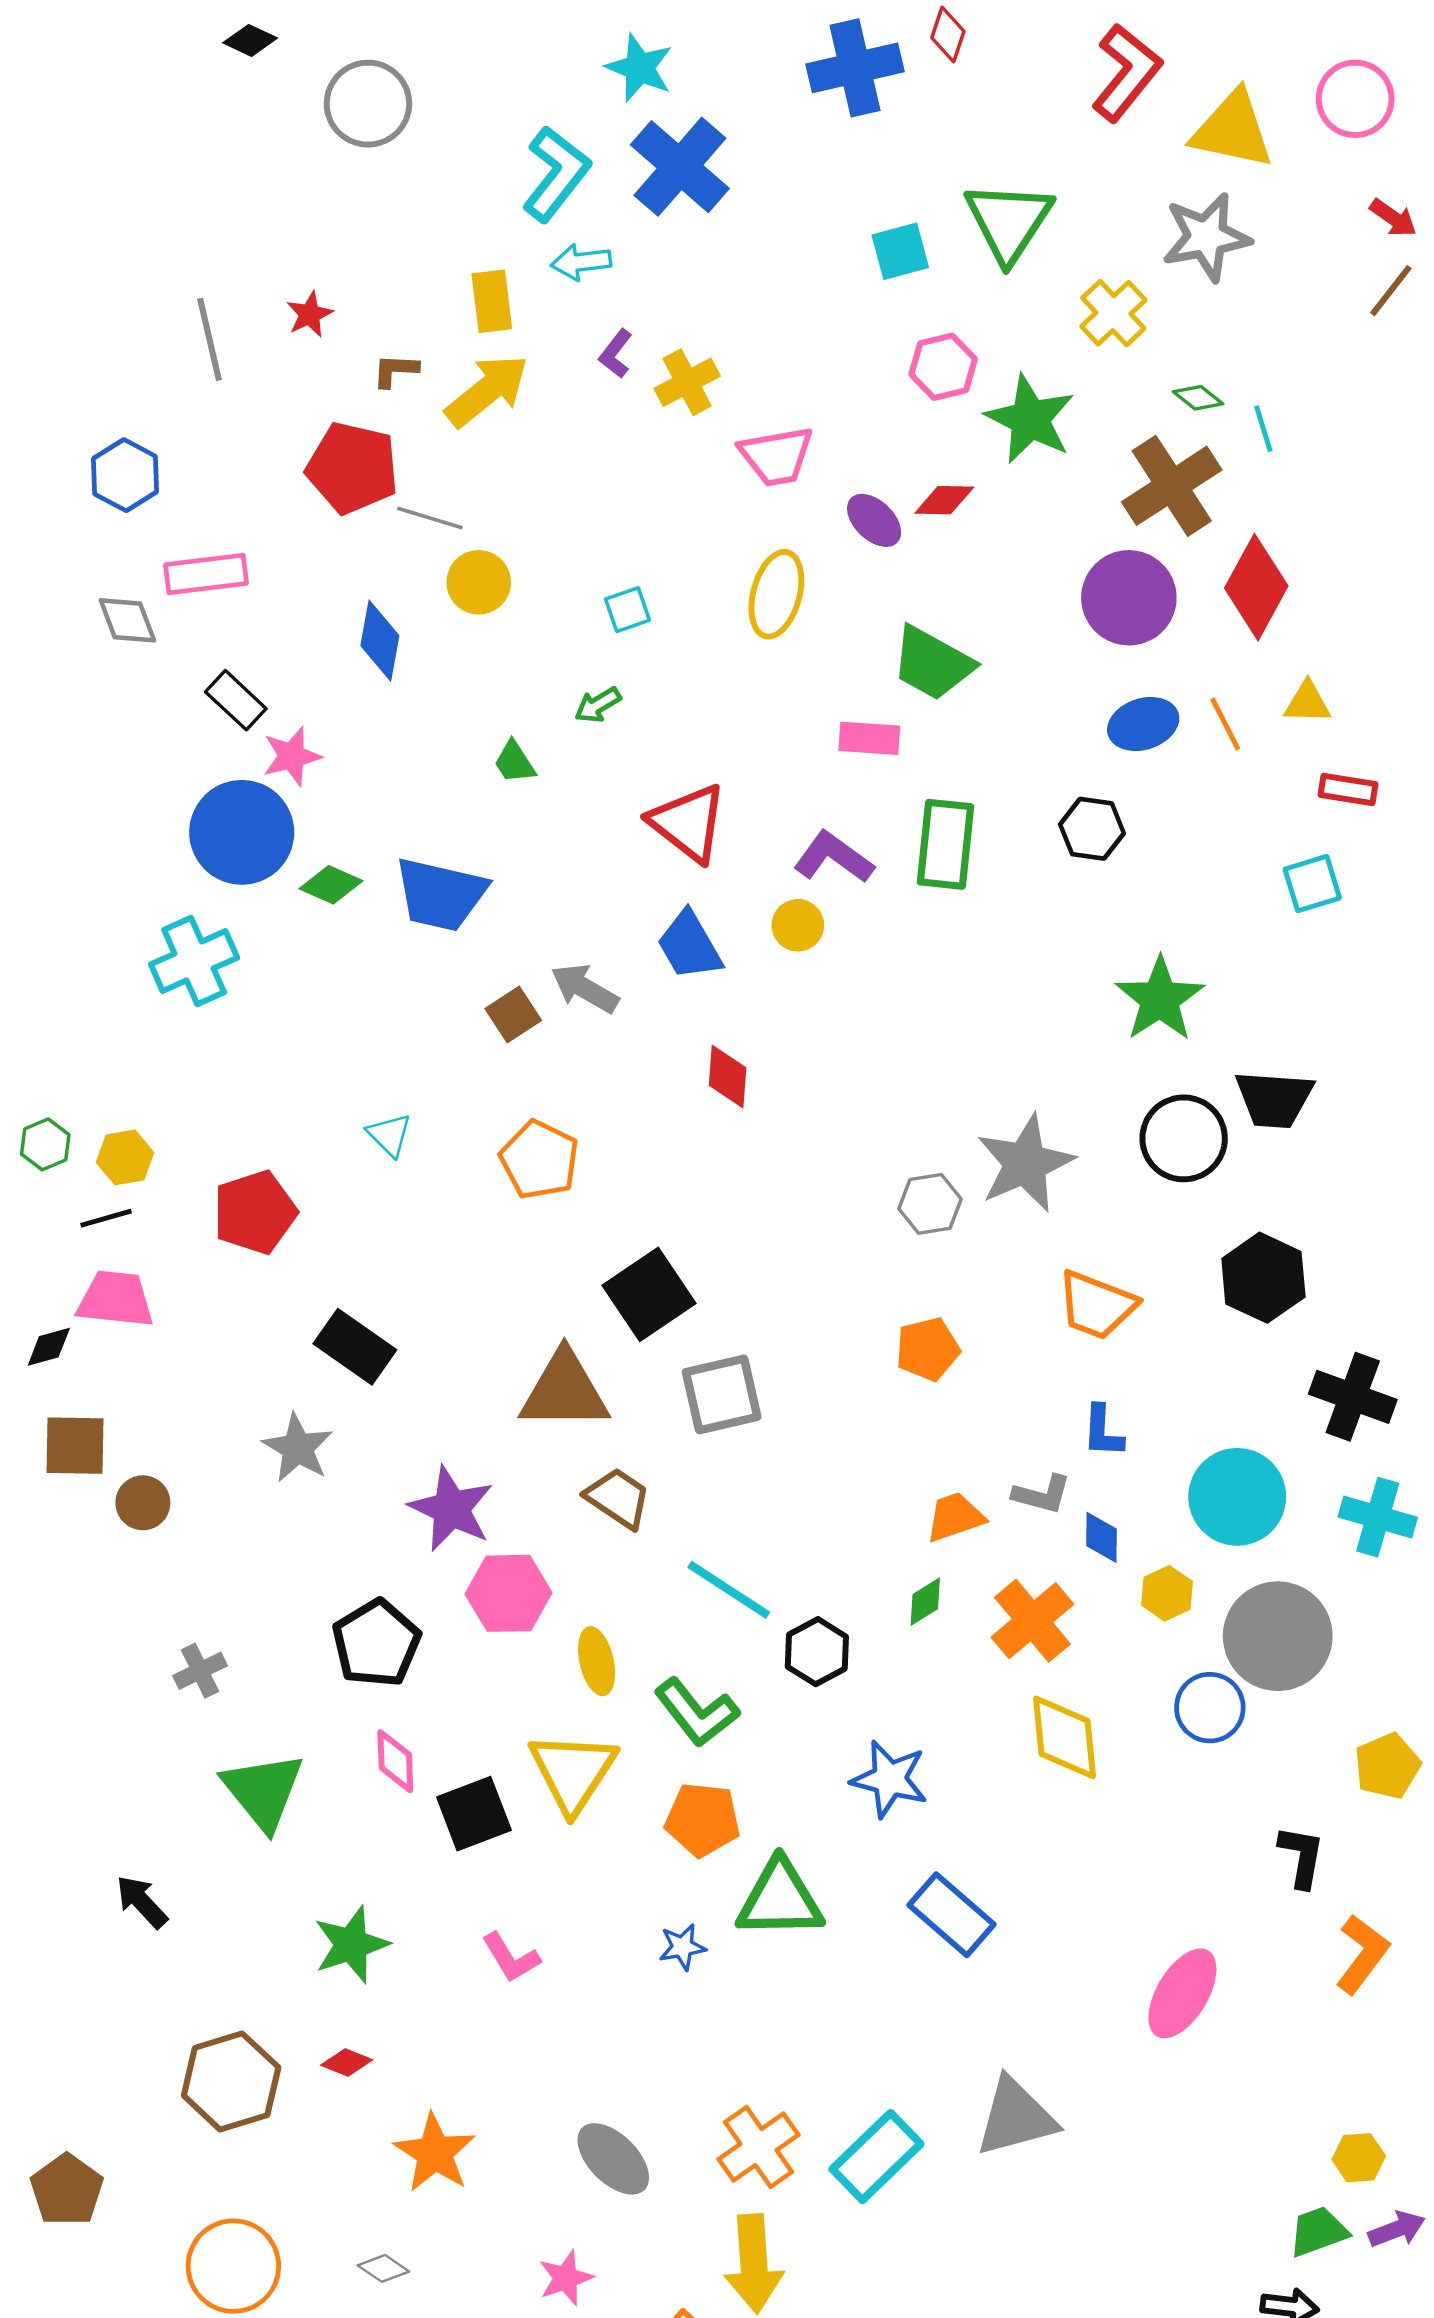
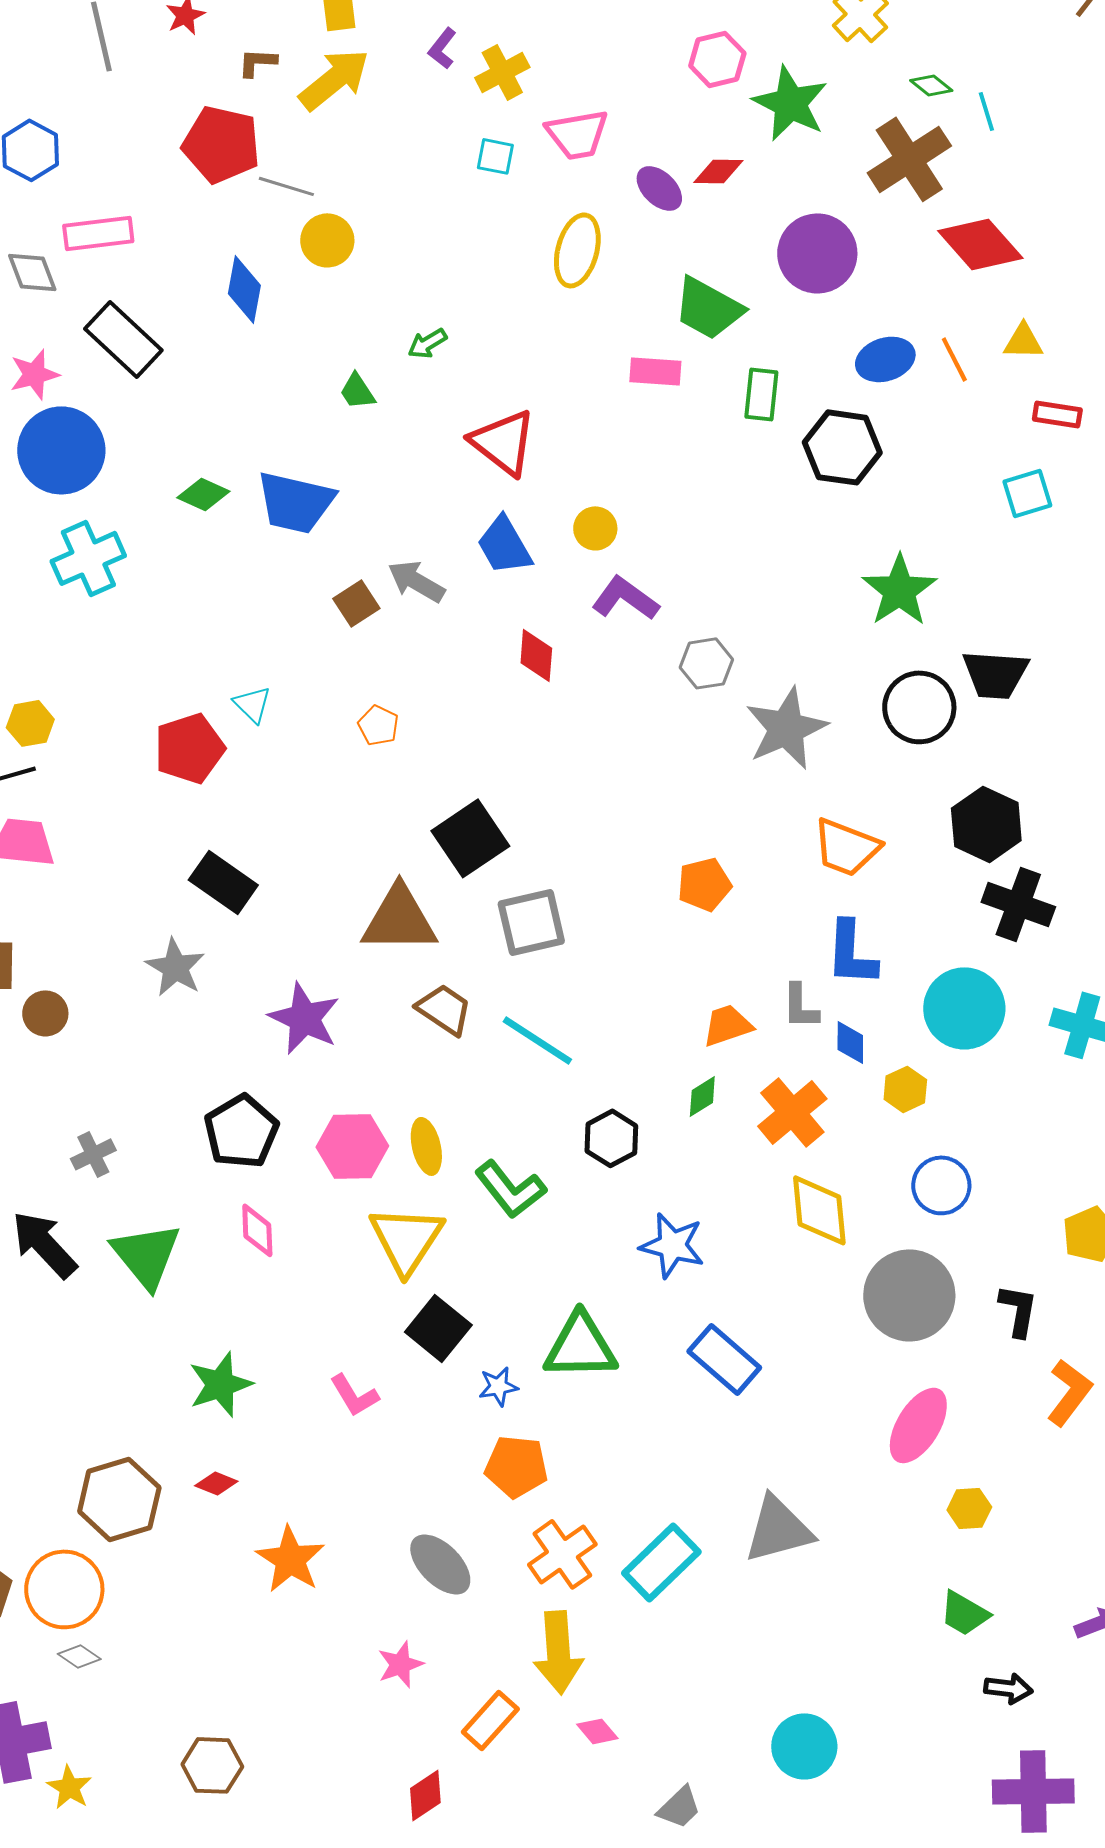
red diamond: (1256, 587) -> (980, 244), turned -70
purple circle: (1129, 598) -> (817, 253), moved
cyan square: (628, 610) -> (495, 156), moved, turned 30
black rectangle: (236, 700) -> (123, 339), size x1.5
pink star: (292, 756) -> (34, 374), moved
black hexagon: (1092, 829) -> (842, 447), size x1.4
blue circle: (242, 832) -> (61, 450), moved
green rectangle: (945, 844) -> (761, 394), moved, size x0.7
purple L-shape: (834, 857) -> (625, 598), moved
orange pentagon: (539, 1160) -> (378, 725), size x0.6
gray hexagon: (930, 1204) -> (706, 663), moved
red pentagon: (255, 1212) -> (189, 748), moved
black cross: (1353, 1397) -> (1018, 904), moved
blue L-shape: (1103, 1431) -> (851, 953), size x1.5
gray L-shape: (1042, 1494) -> (800, 1006), turned 75
cyan line: (729, 1590) -> (537, 1040), moved
pink hexagon: (508, 1593) -> (352, 1146), moved
gray circle: (1278, 1636) -> (909, 1295), moved
black square: (474, 1814) -> (438, 1328), moved, turned -30
orange pentagon: (703, 1820) -> (516, 1466), moved
black arrow: (142, 1902) -> (44, 1244), moved, size x1.5
yellow hexagon: (1359, 2158) -> (969, 1508), moved
green trapezoid: (1318, 2232) -> (964, 1613), moved, turned -130
orange circle: (233, 2266) -> (64, 1589), moved
gray diamond: (383, 2268) -> (79, 1656), moved

